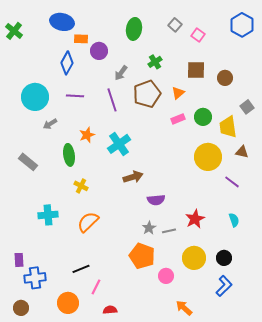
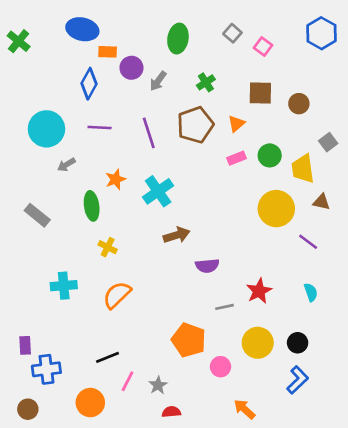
gray arrow: (121, 73) -> (158, 81), moved
gray star: (149, 228) -> (158, 385), moved
red semicircle: (110, 310) -> (171, 412), moved

